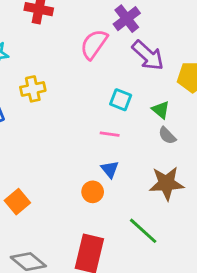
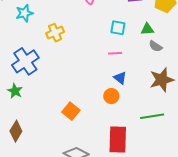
green triangle: (161, 110) -> (147, 29), turned -32
orange square: (17, 202) -> (71, 111), moved
green line: (143, 231) -> (152, 116), turned -40

